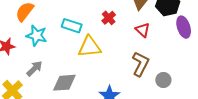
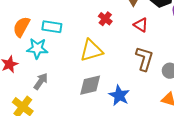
cyan rectangle: (72, 26) -> (52, 27), moved
gray diamond: (64, 83) -> (90, 85), moved

